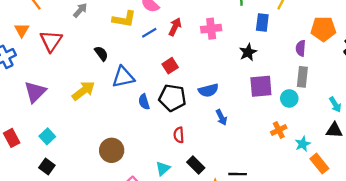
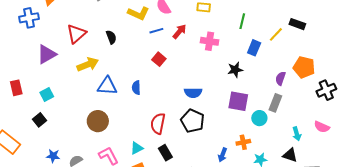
red triangle: (51, 41) -> (76, 34), moved
red square: (170, 66) -> (159, 59), moved, turned -32
blue triangle: (123, 77) -> (107, 86), moved
black pentagon: (172, 98) -> (193, 121), moved
blue arrow: (221, 117) -> (223, 155), moved, turned 32
red semicircle: (179, 135) -> (158, 124), size x1.5

